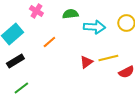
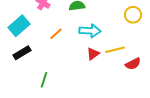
cyan arrow: (94, 27) -> (90, 31), moved
green line: (21, 88) -> (44, 80), moved, turned -35

